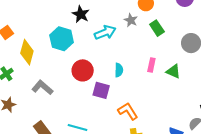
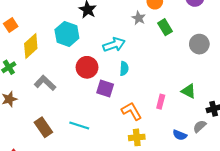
cyan arrow: (105, 32) -> (114, 45), moved
yellow diamond: (27, 52) -> (31, 46), turned 30
pink rectangle: (151, 65) -> (161, 102), moved
green triangle: (173, 71) -> (189, 91), moved

